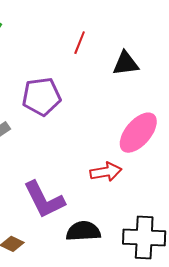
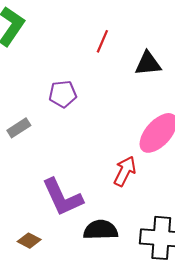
purple pentagon: (41, 97) -> (63, 94), size x0.7
red arrow: (106, 172) -> (125, 171), turned -56

